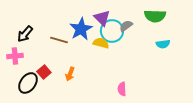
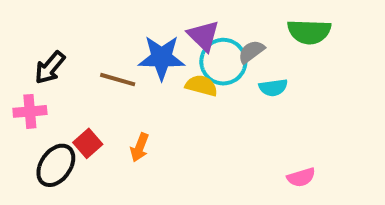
blue star: (81, 29) -> (162, 58), turned 30
cyan semicircle: (163, 44) -> (273, 88), moved
pink semicircle: (122, 89) -> (301, 177), moved, turned -104

